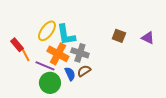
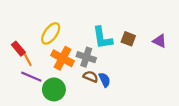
cyan L-shape: (66, 35) -> (102, 38), moved
purple line: (45, 66) -> (31, 77), moved
brown semicircle: (84, 71) -> (91, 77), turned 56
blue semicircle: (70, 74) -> (105, 80), moved

